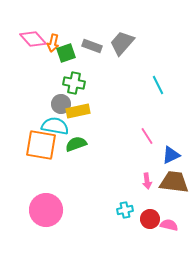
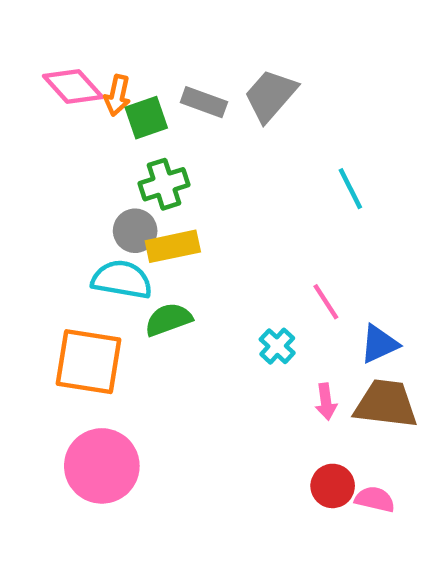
green cross: (74, 83) -> (164, 184), turned -30
orange square: (41, 145) -> (89, 362), moved
cyan cross: (125, 210) -> (277, 346), moved, turned -35

